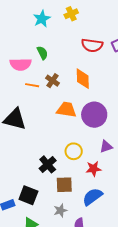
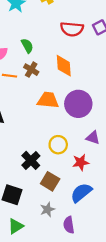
green semicircle: (42, 53) -> (27, 46), moved
purple triangle: (106, 147) -> (93, 138), turned 40
brown square: (64, 185) -> (50, 181), turned 36

